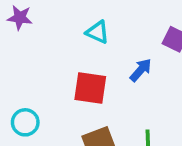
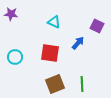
cyan circle: (25, 122) -> (15, 57), moved

